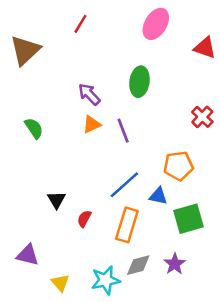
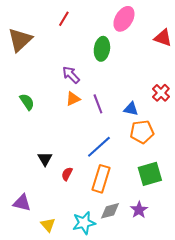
green ellipse: (139, 82) -> (102, 49), moved
blue triangle: (158, 196) -> (131, 109), moved

